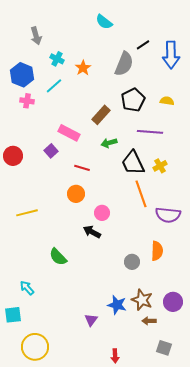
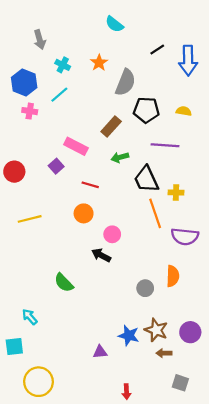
gray semicircle: (124, 64) -> (125, 82), moved
orange star: (83, 68) -> (99, 63), moved
black pentagon: (133, 100) -> (146, 110), turned 30
yellow cross: (160, 166) -> (176, 192), moved, turned 32
yellow line: (27, 213) -> (30, 219), moved
purple triangle: (91, 320) -> (100, 352), turned 48

